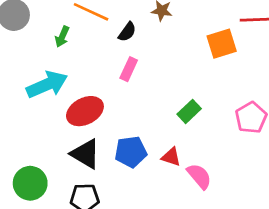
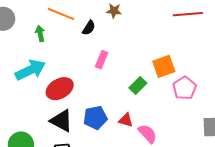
green arrow: (62, 37) -> (40, 34), turned 147
orange square: (222, 44) -> (164, 66), moved
pink rectangle: (129, 69) -> (102, 60), moved

